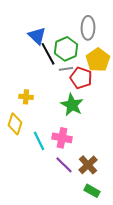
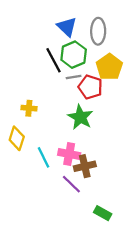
blue triangle: (37, 36) -> (67, 27), moved
brown cross: (88, 165) -> (85, 166), moved, turned 30

